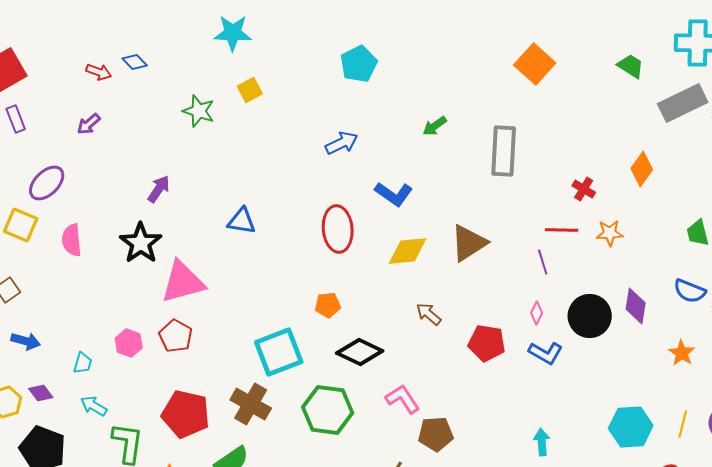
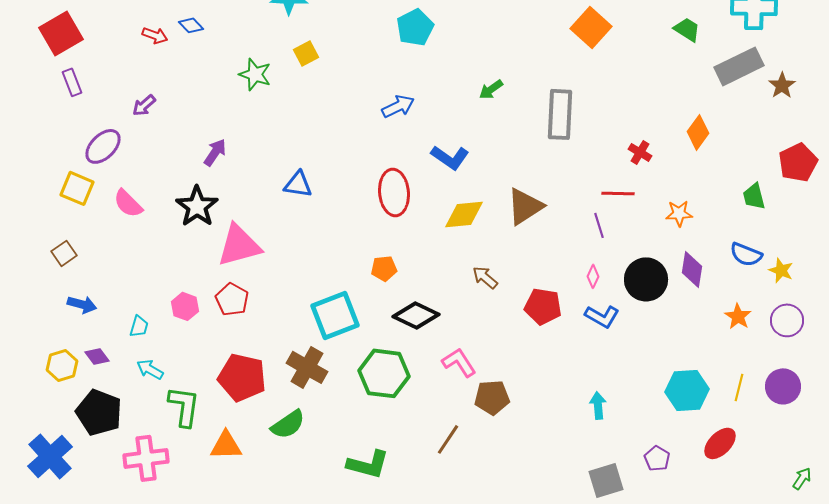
purple arrow: (89, 124) -> (144, 105), moved
orange star: (610, 233) -> (679, 213), moved
pink semicircle: (72, 240) -> (128, 203), turned -40

